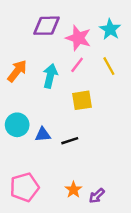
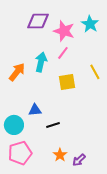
yellow line: (109, 66) -> (95, 72), moved
orange arrow: (17, 71) -> (17, 72), moved
cyan circle: (17, 125) -> (14, 125), moved
black line: (70, 141) -> (53, 125), moved

